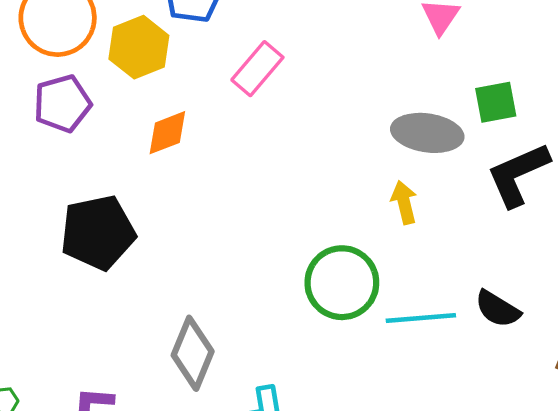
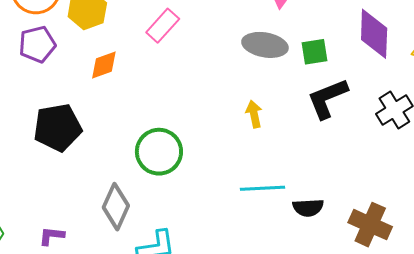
gray ellipse: (427, 133) -> (265, 45), moved
green circle: (342, 283) -> (159, 152), moved
black semicircle: (498, 309) -> (308, 208), moved, turned -36

